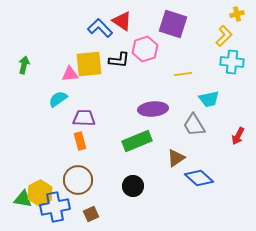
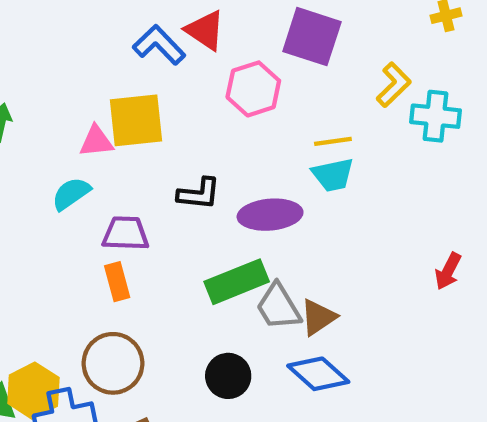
yellow L-shape: (224, 36) -> (394, 85), moved
black L-shape: (119, 60) -> (199, 194), moved
cyan trapezoid: (209, 99) -> (333, 175), moved
gray trapezoid: (194, 125) -> (278, 307), moved
blue diamond: (199, 178) -> (318, 374), moved

